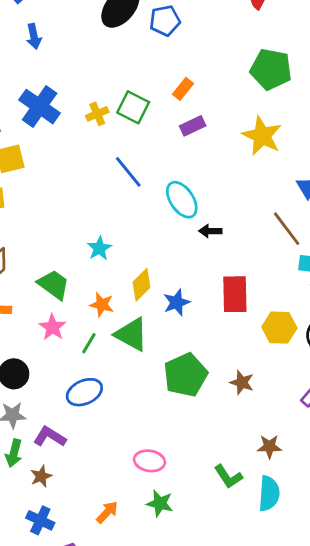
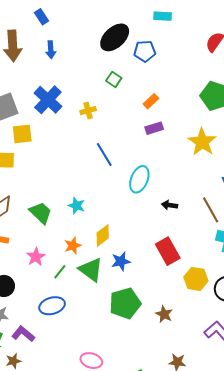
green square: (133, 107) -> (114, 79), moved, size x0.7
cyan ellipse: (182, 200) -> (139, 179), turned 48
black arrow: (210, 231) -> (170, 205), moved
cyan star: (99, 248) -> (77, 206), turned -30
green trapezoid: (54, 285) -> (41, 213), moved
red rectangle: (235, 294) -> (168, 251), turned -36
blue star: (177, 302) -> (121, 261), moved
orange star: (102, 305) -> (73, 246), turned 30

